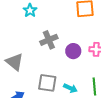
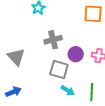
gray square: (47, 83) -> (59, 69), moved

